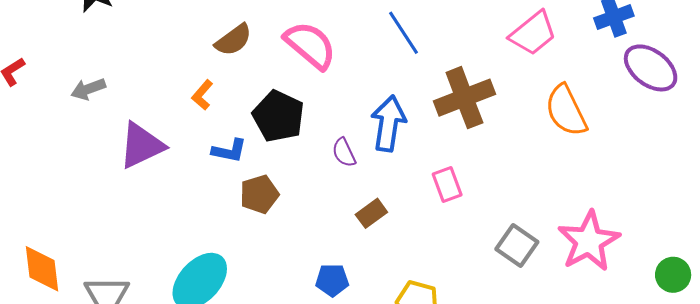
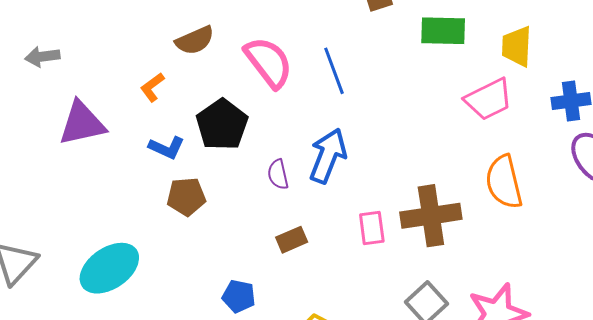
blue line: (403, 33) -> (334, 71), moved
brown cross: (464, 98) -> (431, 216), moved

